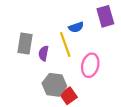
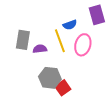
purple semicircle: (43, 53) -> (40, 49), turned 72
pink ellipse: (90, 65) -> (83, 45), moved

